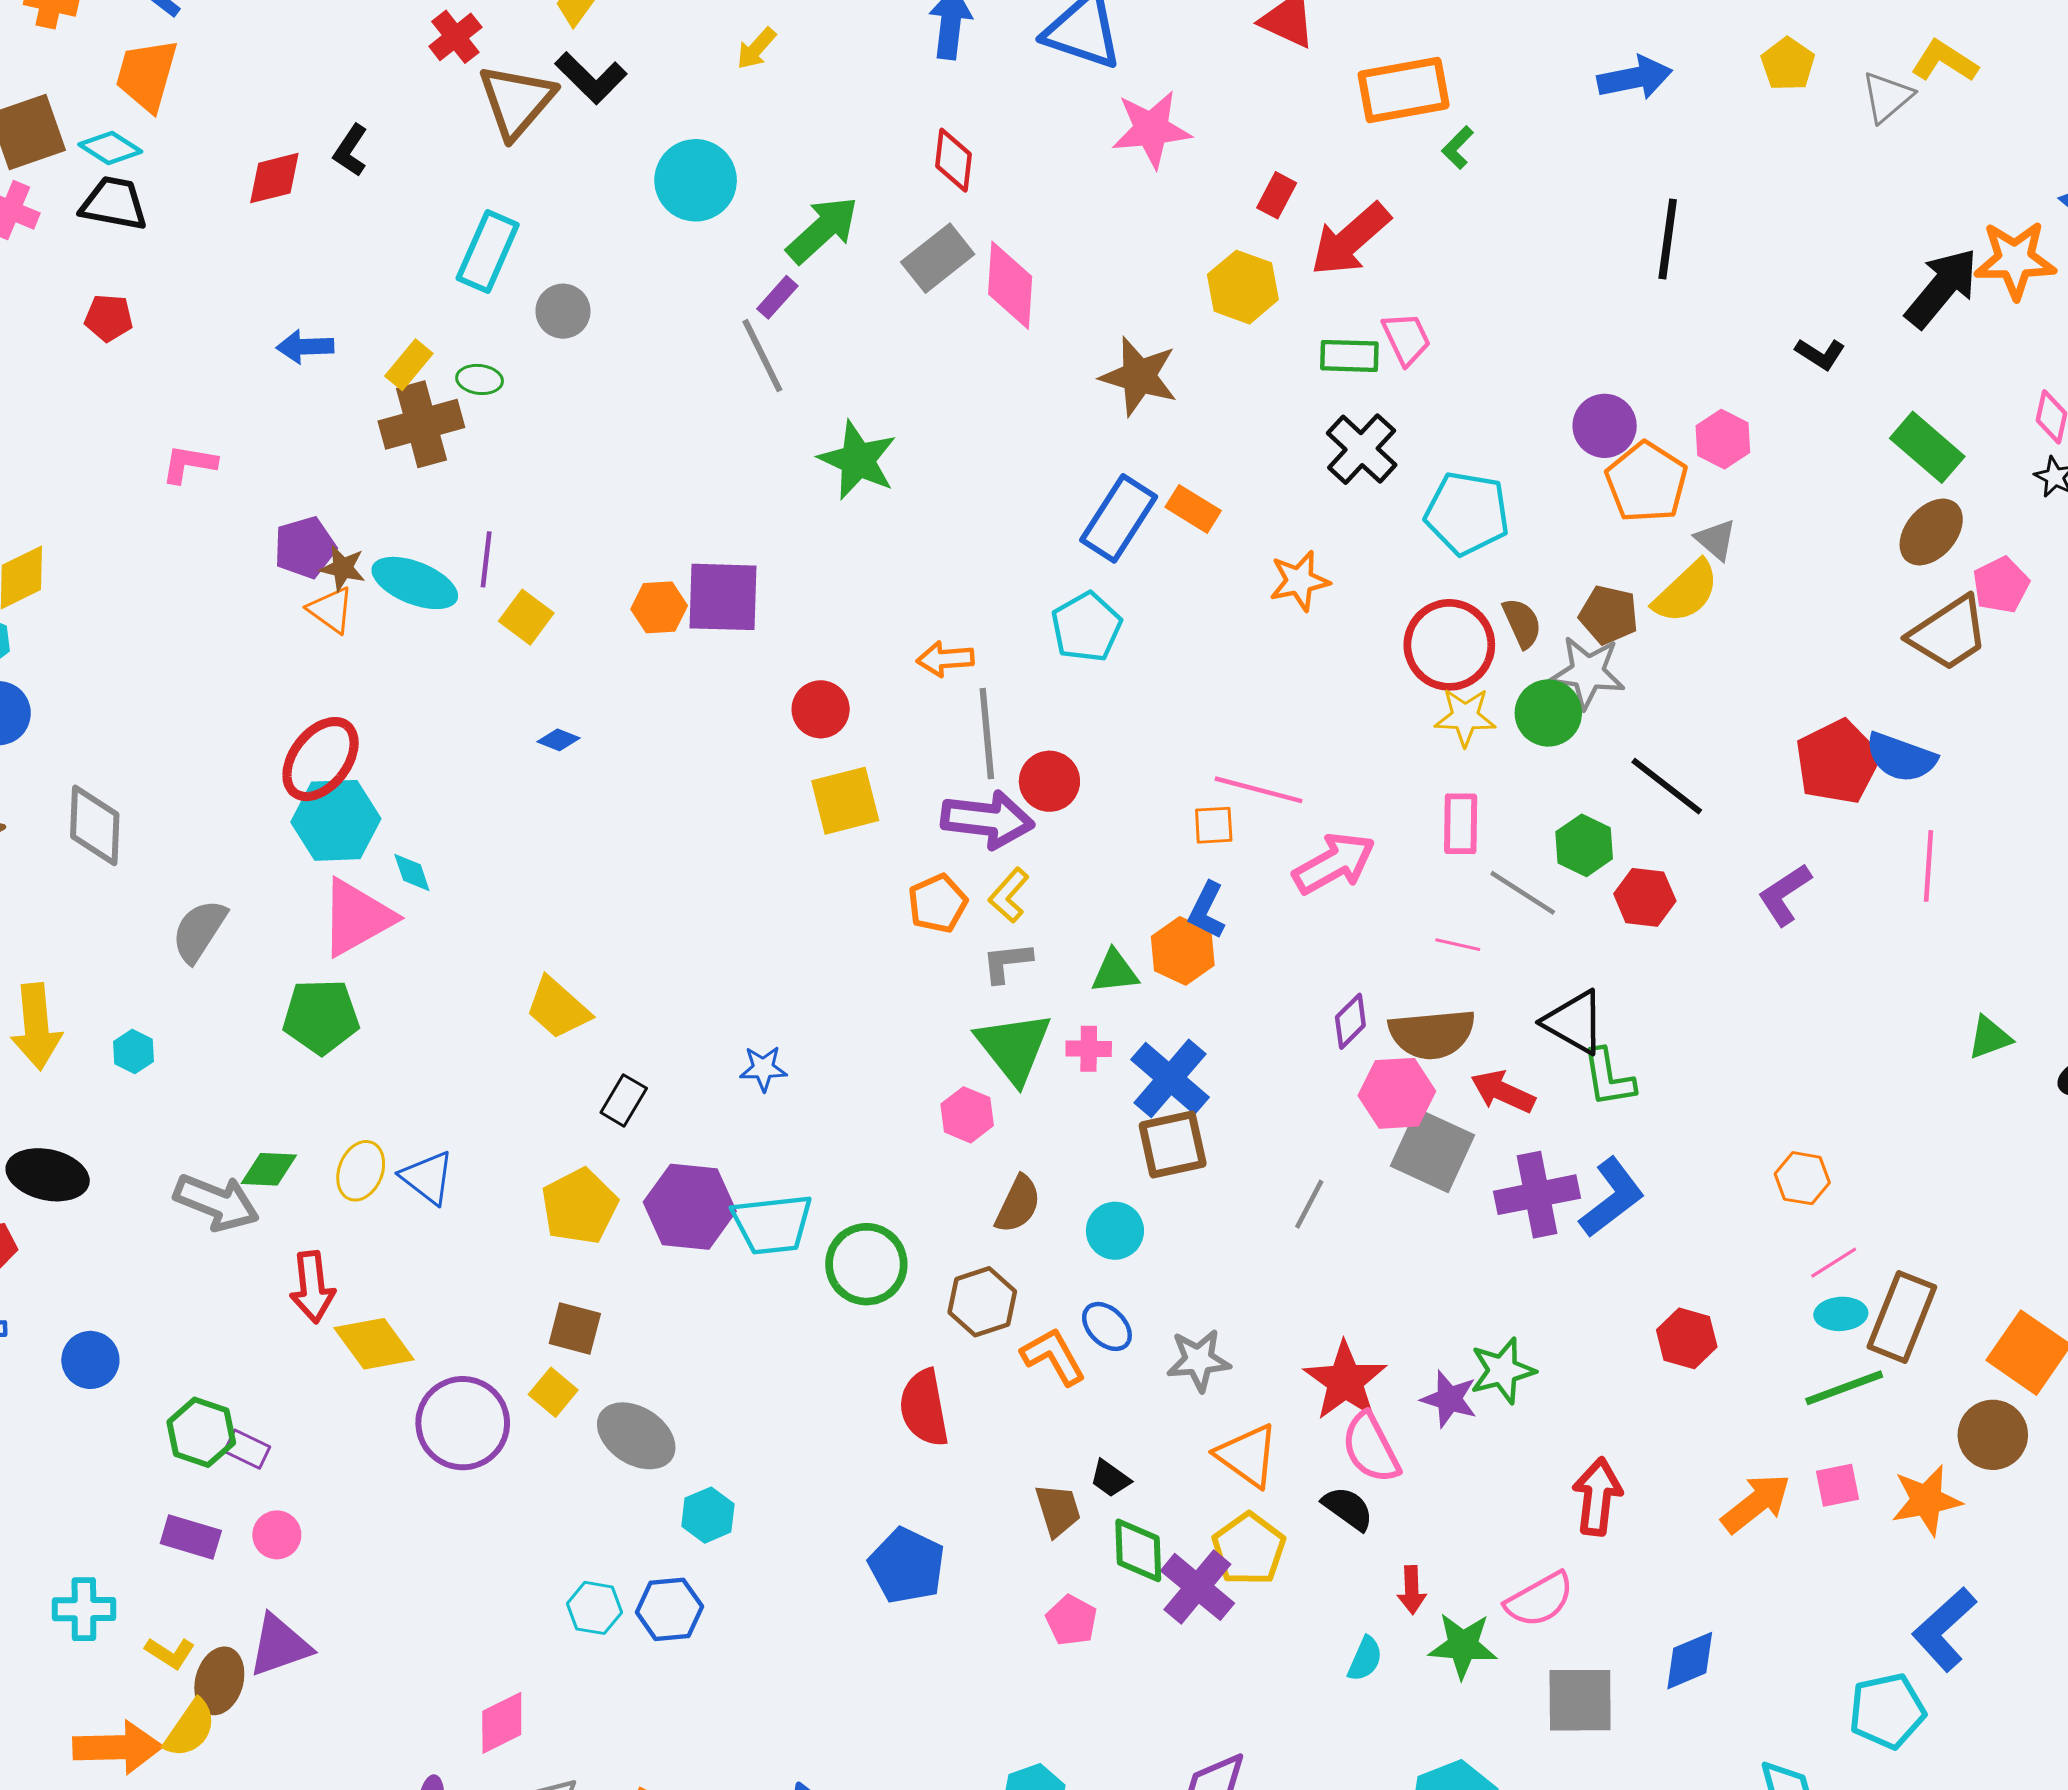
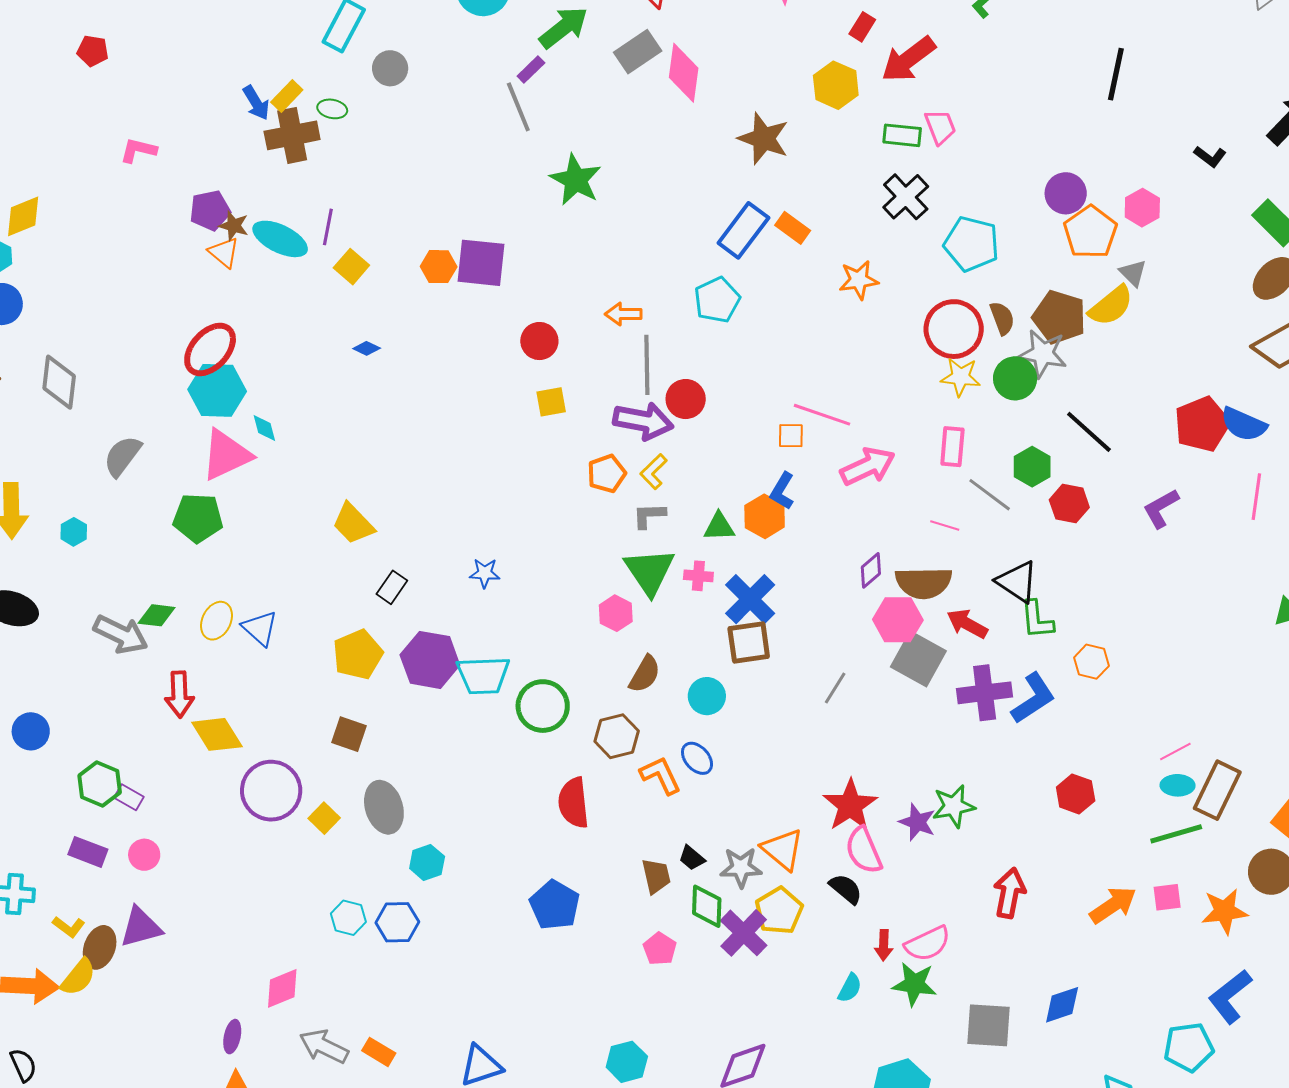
blue arrow: (305, 347) -> (256, 103), moved, turned -123
brown pentagon: (1609, 615) -> (1059, 317), size x1.4
yellow square: (845, 801) -> (551, 402), size x0.7
orange hexagon: (1802, 1178) -> (1091, 662), moved
gray star: (1199, 1360) -> (741, 867), moved
yellow square: (553, 1392) -> (324, 818), moved
gray ellipse: (636, 1436) -> (384, 807), turned 36
pink semicircle: (1540, 1600) -> (928, 944), moved

